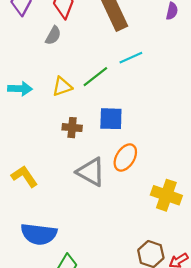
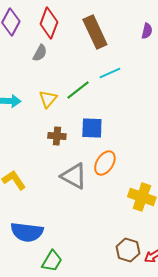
yellow triangle: (62, 87) -> (48, 99), turned -30

